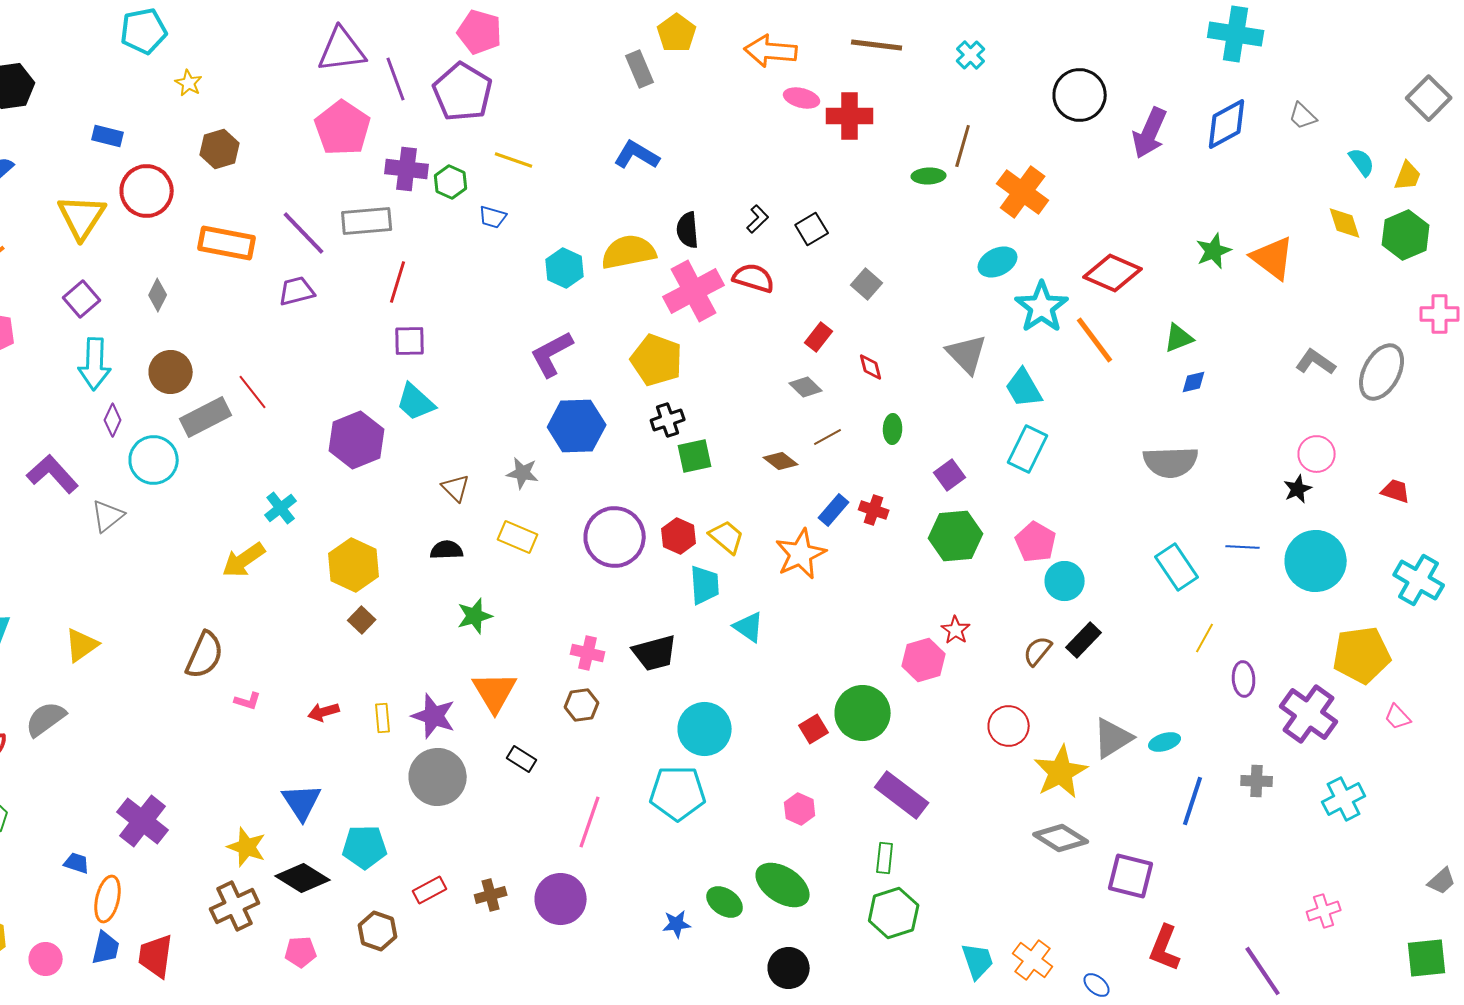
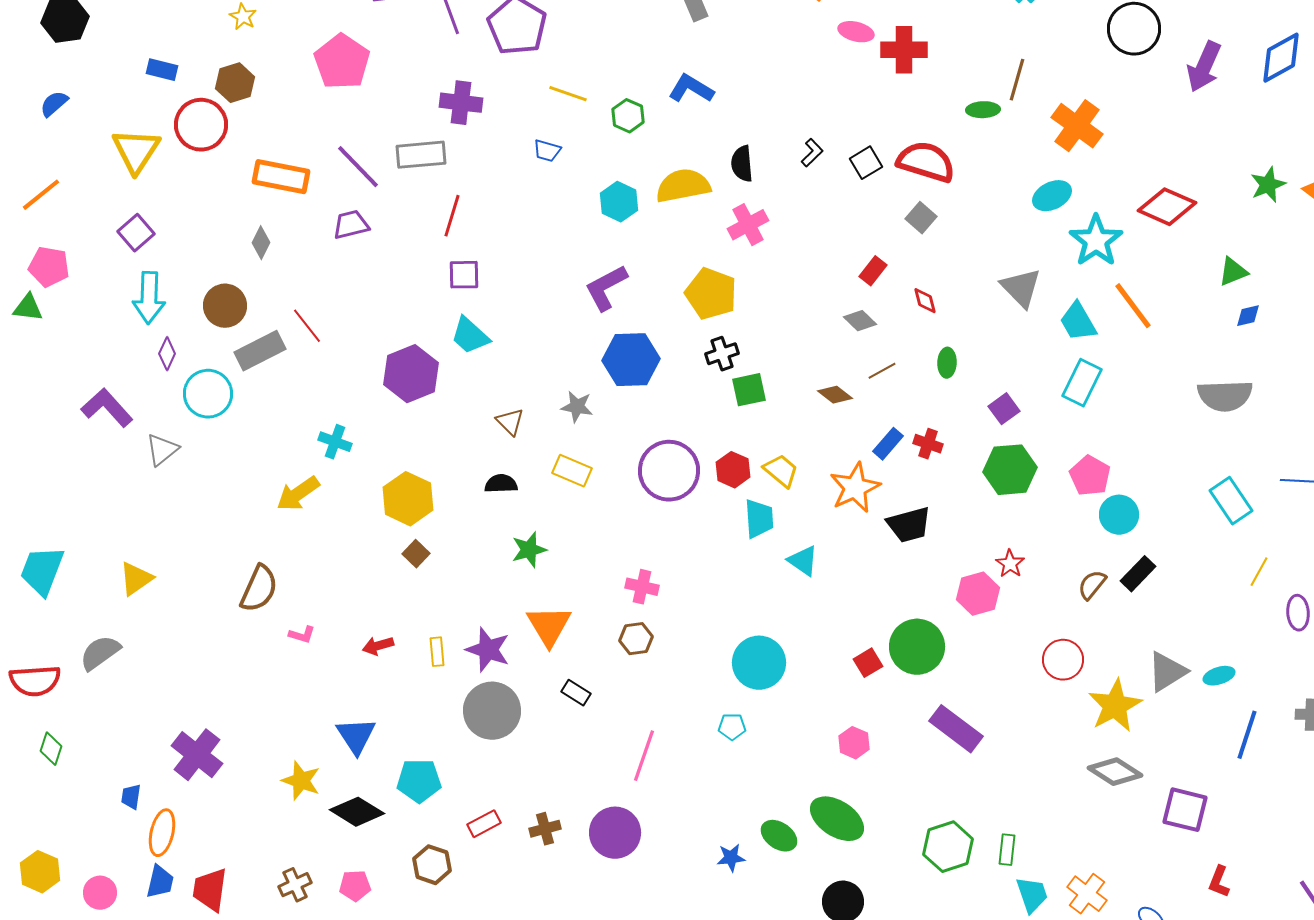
pink pentagon: (343, 128) -> (342, 62), moved
brown hexagon: (220, 149) -> (235, 83), moved
green hexagon: (451, 182) -> (628, 116), moved
red semicircle: (754, 278) -> (926, 162), moved, size x1.4
pink cross: (694, 291) -> (748, 225), size x0.7
gray diamond: (158, 295) -> (261, 243), moved
orange line: (1095, 340) -> (1133, 306), moved
cyan cross: (281, 508) -> (335, 442), turned -32
black trapezoid: (655, 653) -> (909, 525), moved
cyan pentagon: (678, 793) -> (732, 727), size x0.5
green rectangle: (885, 858) -> (1007, 850), moved
blue trapezoid: (77, 863) -> (131, 797), turned -100
brown cross: (235, 906) -> (295, 885), moved, size x0.7
red L-shape: (1165, 948) -> (1219, 882), size x0.7

